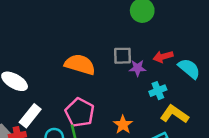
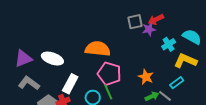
red arrow: (163, 57) -> (156, 19), moved
orange semicircle: (80, 64) -> (98, 49), moved
cyan semicircle: (189, 69) -> (192, 37), moved

